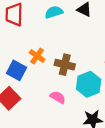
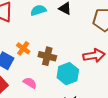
pink semicircle: (58, 97) -> (30, 83), moved

